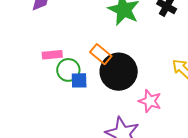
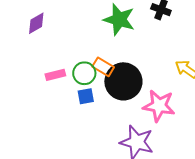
green circle: (68, 70) -> (84, 73), moved
pink star: (150, 101) -> (159, 106), size x1.4

